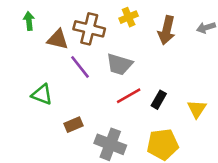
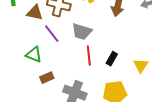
green triangle: (42, 94) -> (34, 55), moved
red line: (129, 96) -> (89, 56), turned -66

